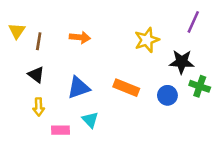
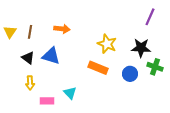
yellow triangle: (17, 31) -> (10, 32), moved
yellow star: (147, 40) -> (107, 44), moved, turned -30
blue triangle: (79, 88) -> (51, 56), moved, turned 36

